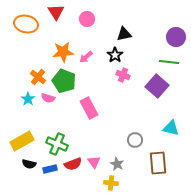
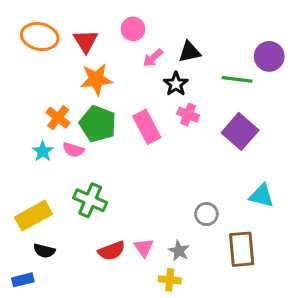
red triangle: (56, 12) -> (86, 41), moved
pink arrow: (86, 57) -> (153, 58), moved
green line: (169, 62) -> (237, 79), moved
pink rectangle: (89, 108) -> (147, 127), moved
green cross: (57, 144) -> (90, 200), moved
blue rectangle: (50, 169) -> (23, 280), moved

